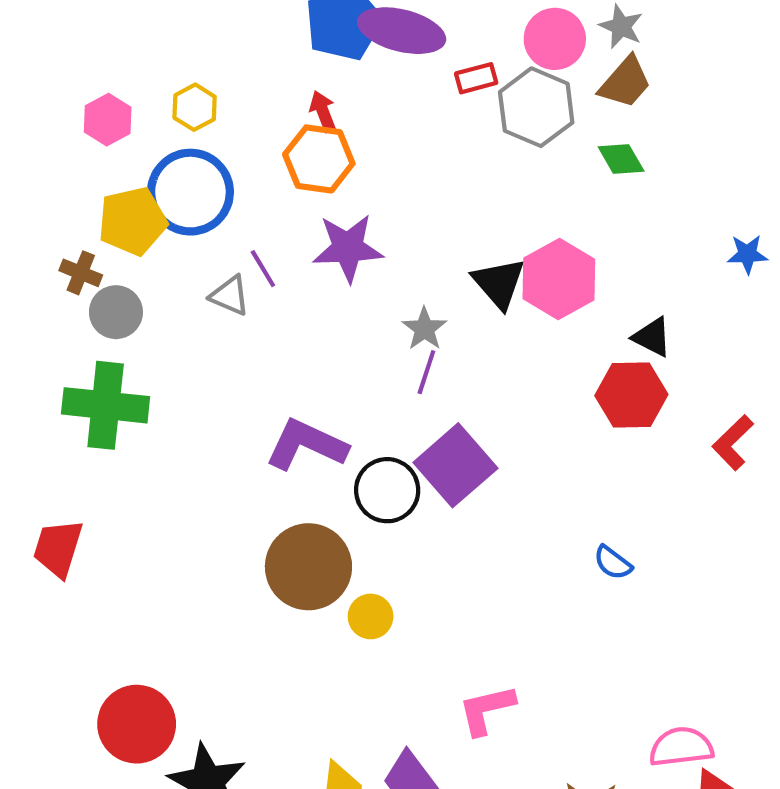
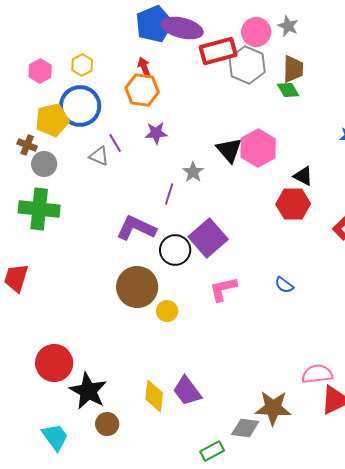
red rectangle: (476, 78) -> (218, 51), size x1.8
brown trapezoid: (625, 82) -> (293, 69), moved, turned -40
purple star: (348, 248) -> (156, 133), size x0.7
purple line: (426, 372) -> (169, 194), moved
pink L-shape: (486, 710) -> (223, 289), moved

